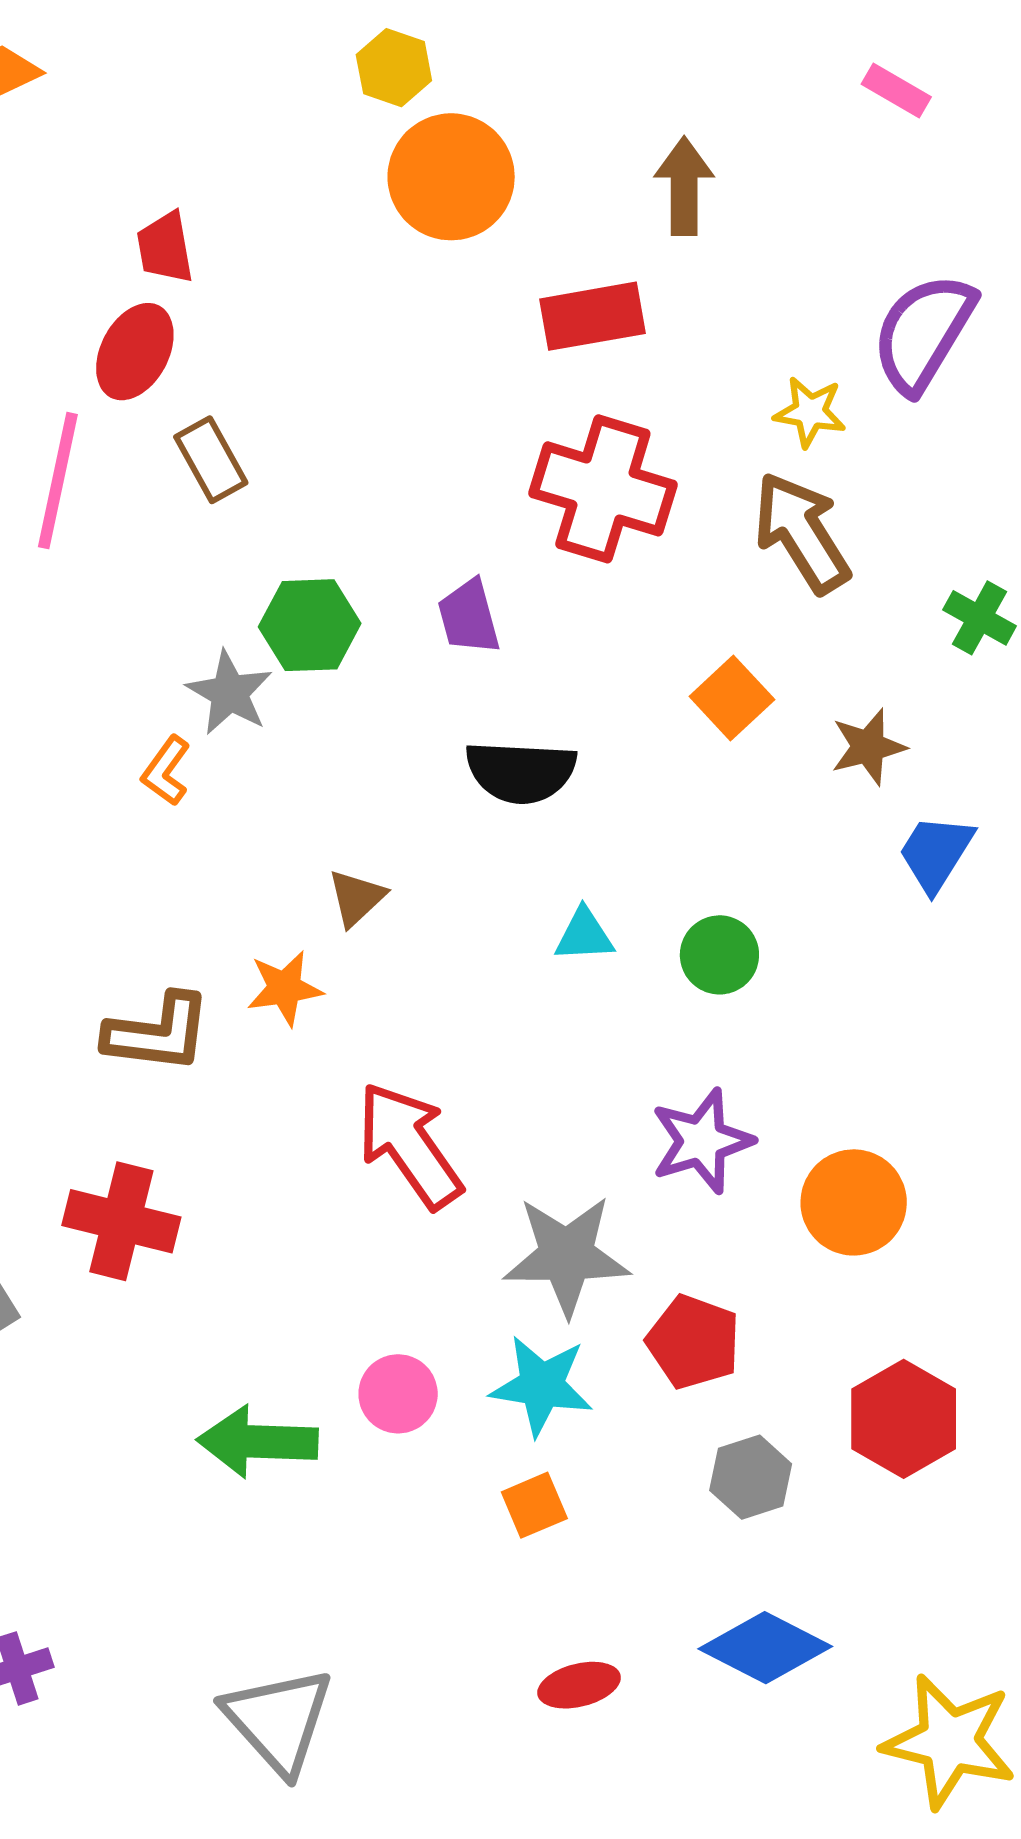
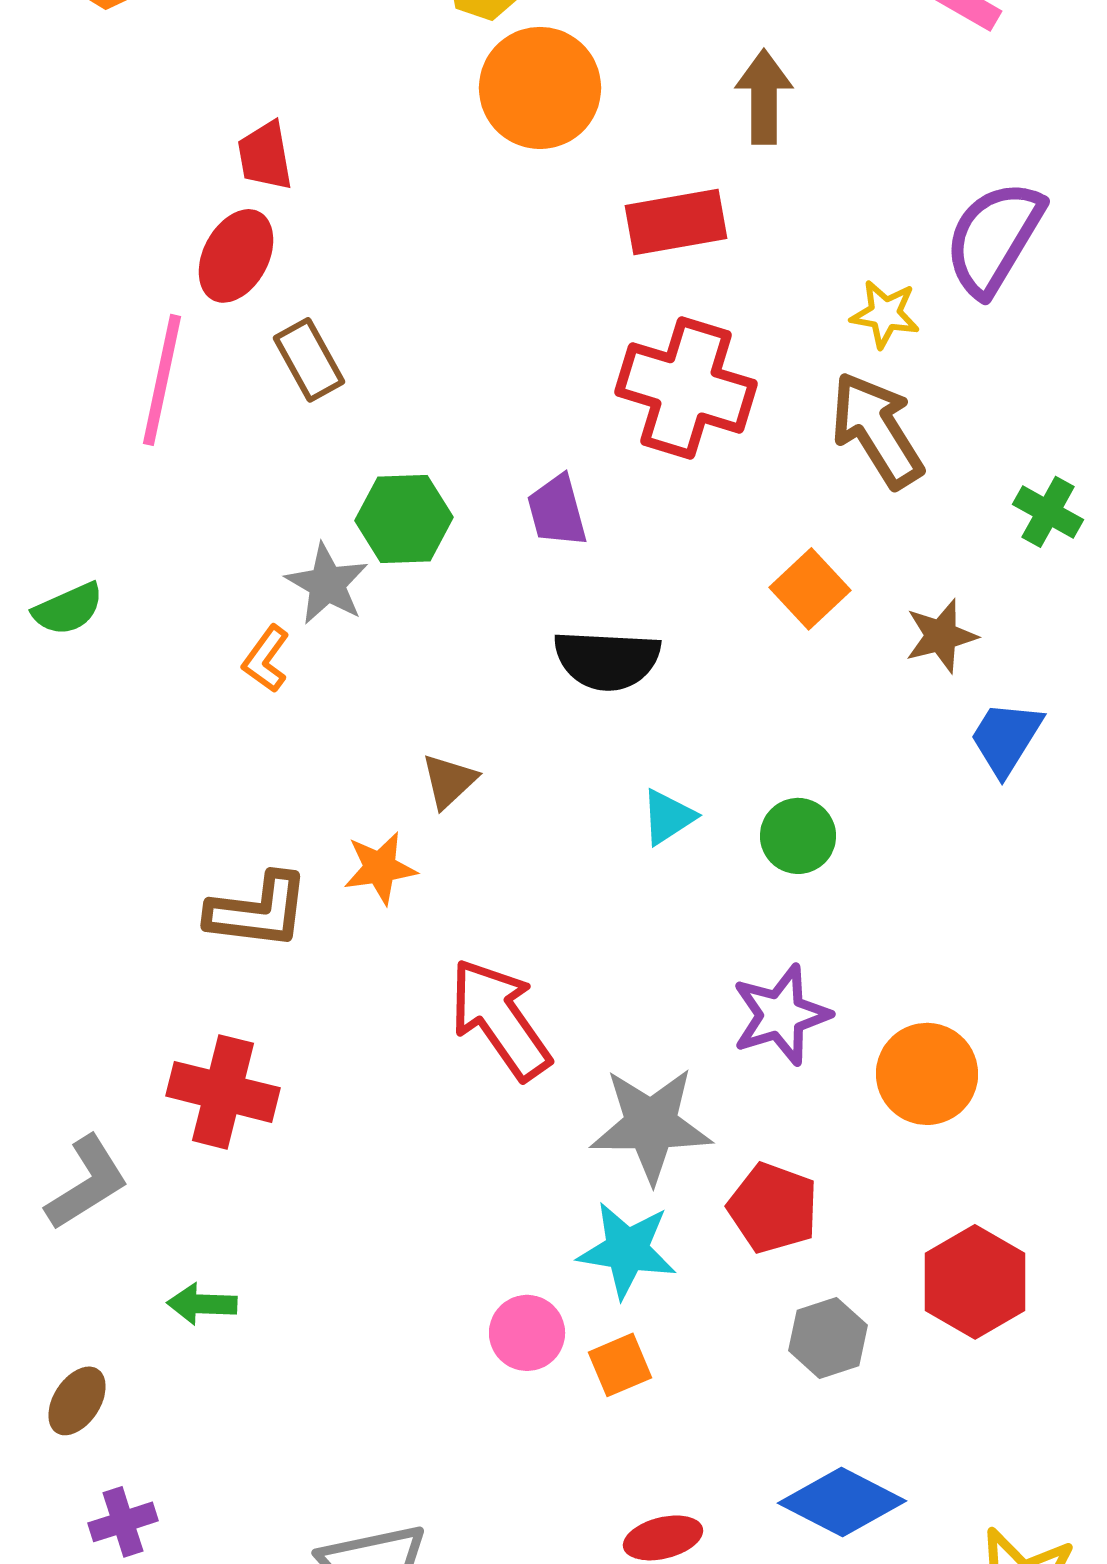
cyan triangle: (584, 935) -> (668, 817), turned -30
pink circle: (398, 1394) -> (527, 1333), moved
green arrow: (258, 1442) -> (202, 1304), moved, size x0.6

